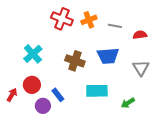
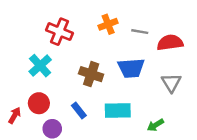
red cross: (62, 19) -> (60, 32), moved
red semicircle: (140, 35) -> (170, 43), size x1.5
blue rectangle: (58, 95) -> (79, 111), moved

